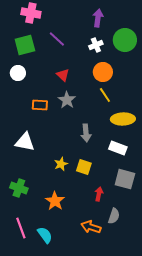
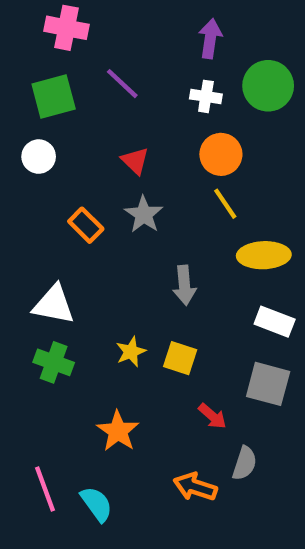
white cross: (96, 45) -> (206, 96), turned 32
orange rectangle: (40, 105) -> (86, 225), turned 42
white rectangle: (118, 148) -> (275, 322), moved
green cross: (19, 188) -> (54, 362), moved
red arrow: (99, 194) -> (212, 416), turned 120

